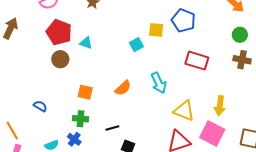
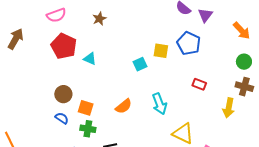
brown circle: (60, 59) -> (63, 94), moved
red rectangle: (197, 61) -> (199, 84), size x0.6
blue semicircle: (40, 106) -> (62, 118), moved
yellow arrow: (220, 106) -> (229, 108), moved
green cross: (80, 119) -> (88, 129), moved

